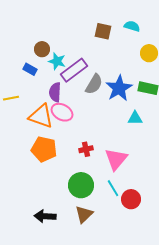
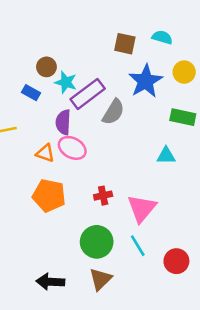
blue star: (119, 88) -> (146, 81), moved
orange triangle: (41, 116) -> (45, 153), size x0.6
red circle: (131, 199) -> (176, 261), moved

